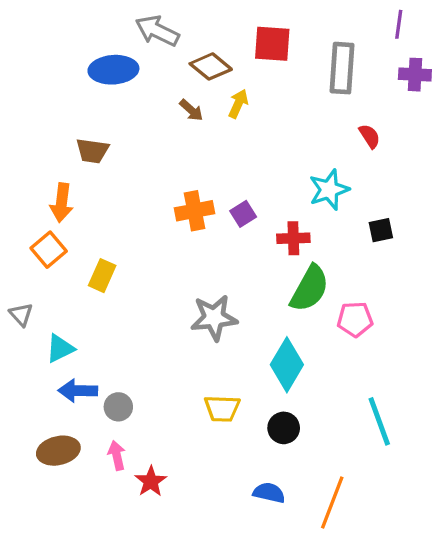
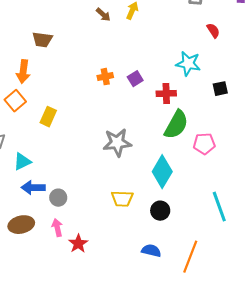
cyan star: (329, 190) -> (188, 64), turned 30
orange cross: (195, 211) -> (105, 77), size x0.7

